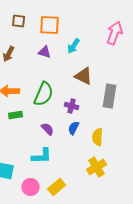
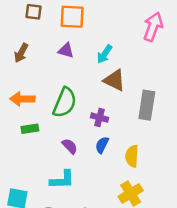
cyan arrow: (74, 46) -> (104, 54), moved

